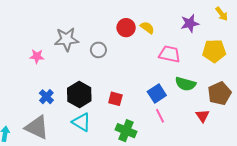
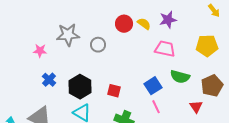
purple star: (190, 23) -> (168, 20), moved
blue cross: (46, 97) -> (49, 80), moved

